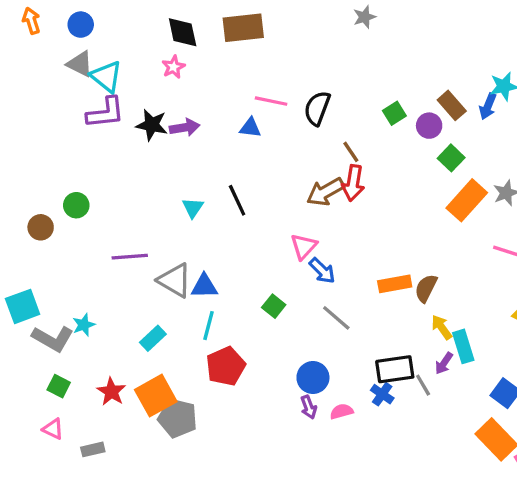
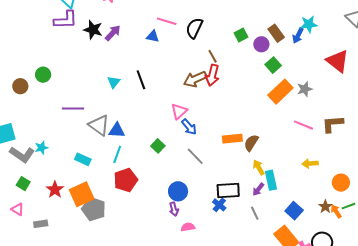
purple arrow: (185, 127) -> (113, 33), turned -42
cyan rectangle: (153, 338) -> (83, 159), turned 63
gray line: (423, 385) -> (255, 213), moved
pink semicircle: (342, 411) -> (188, 227), moved

